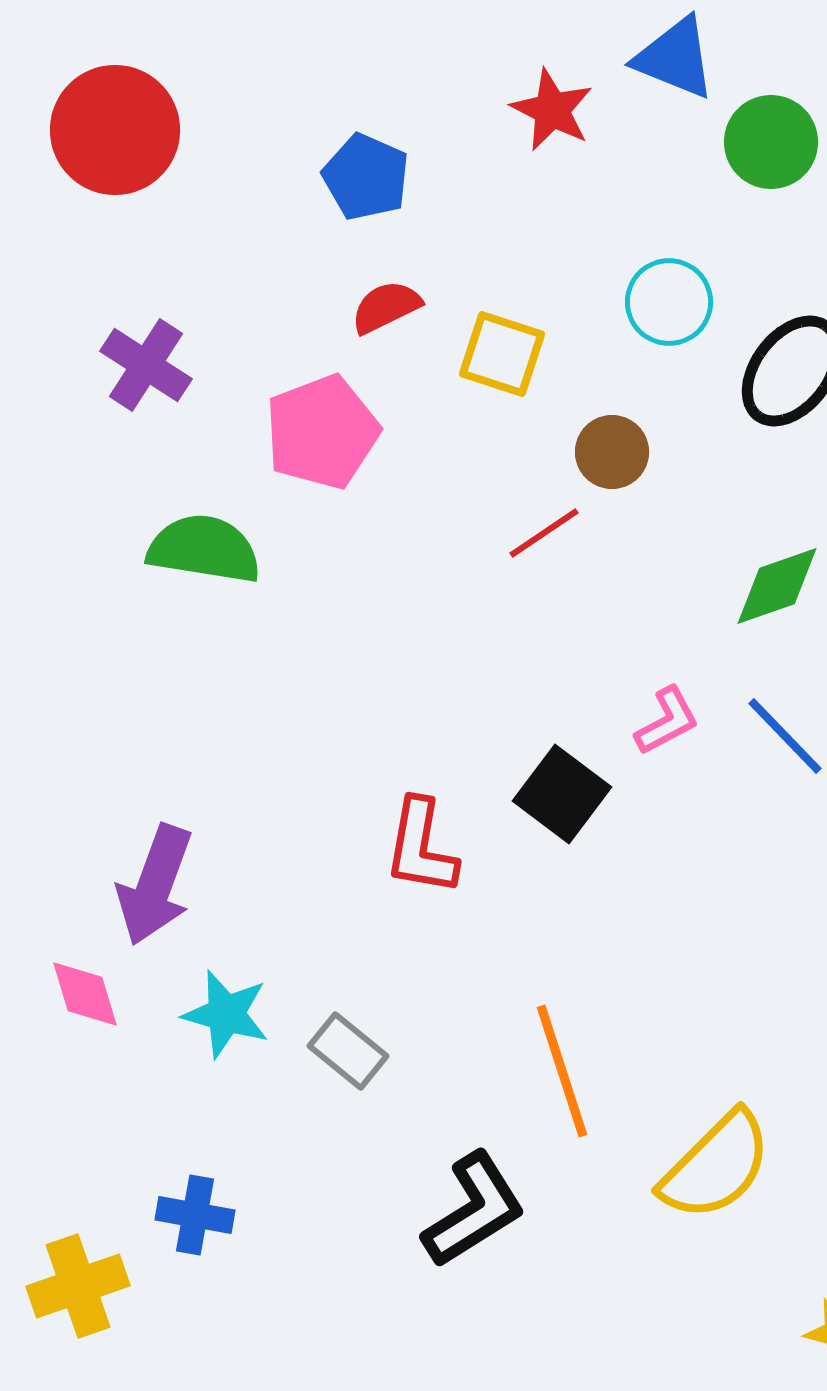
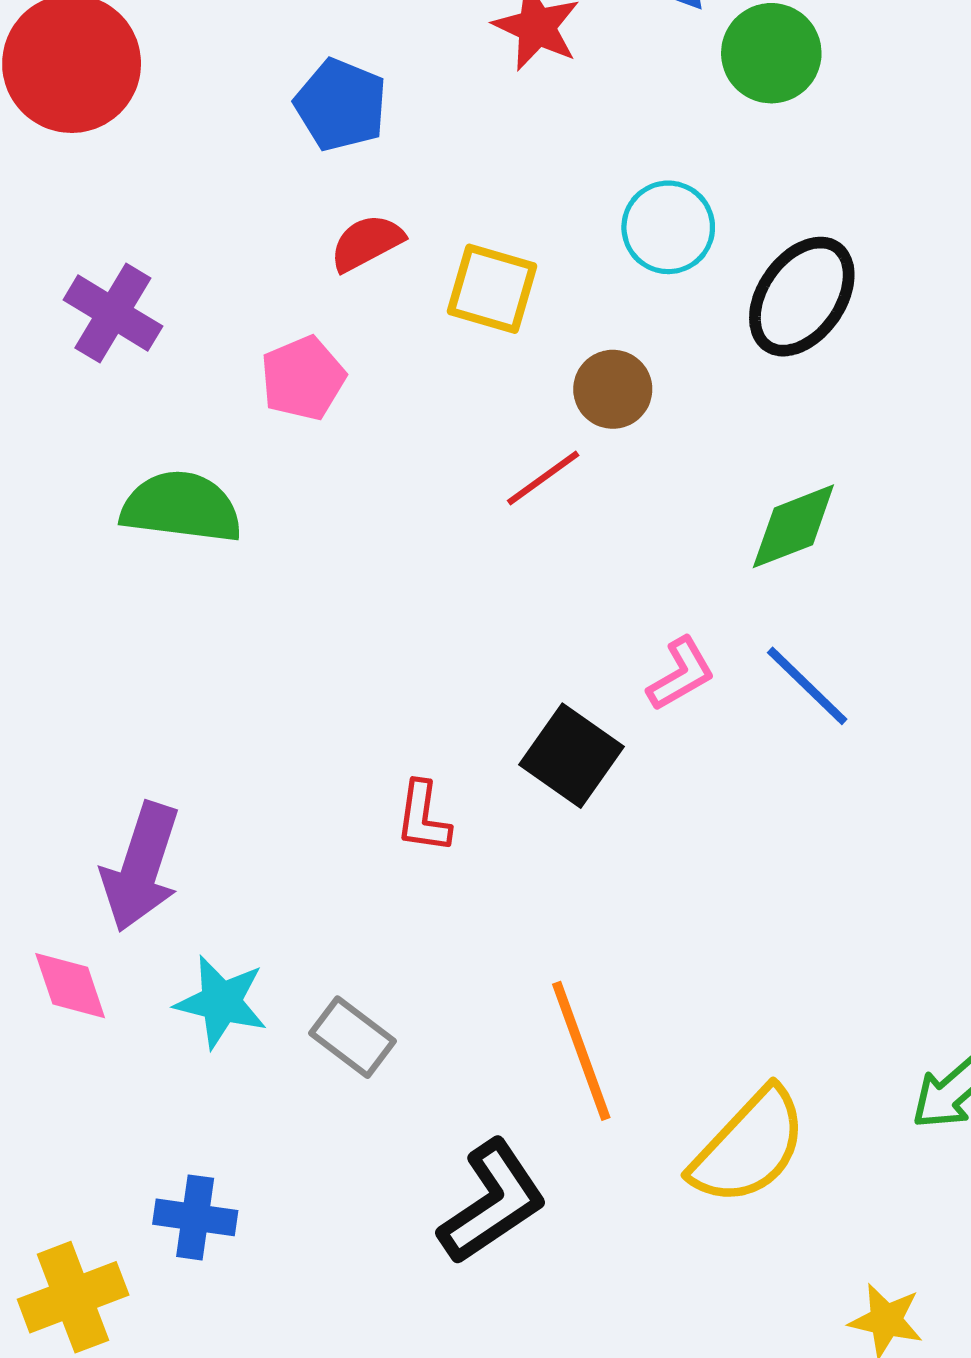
pink pentagon: (322, 432) -> (303, 378), size x0.7
red L-shape: (421, 847) -> (423, 817), size x0.7

